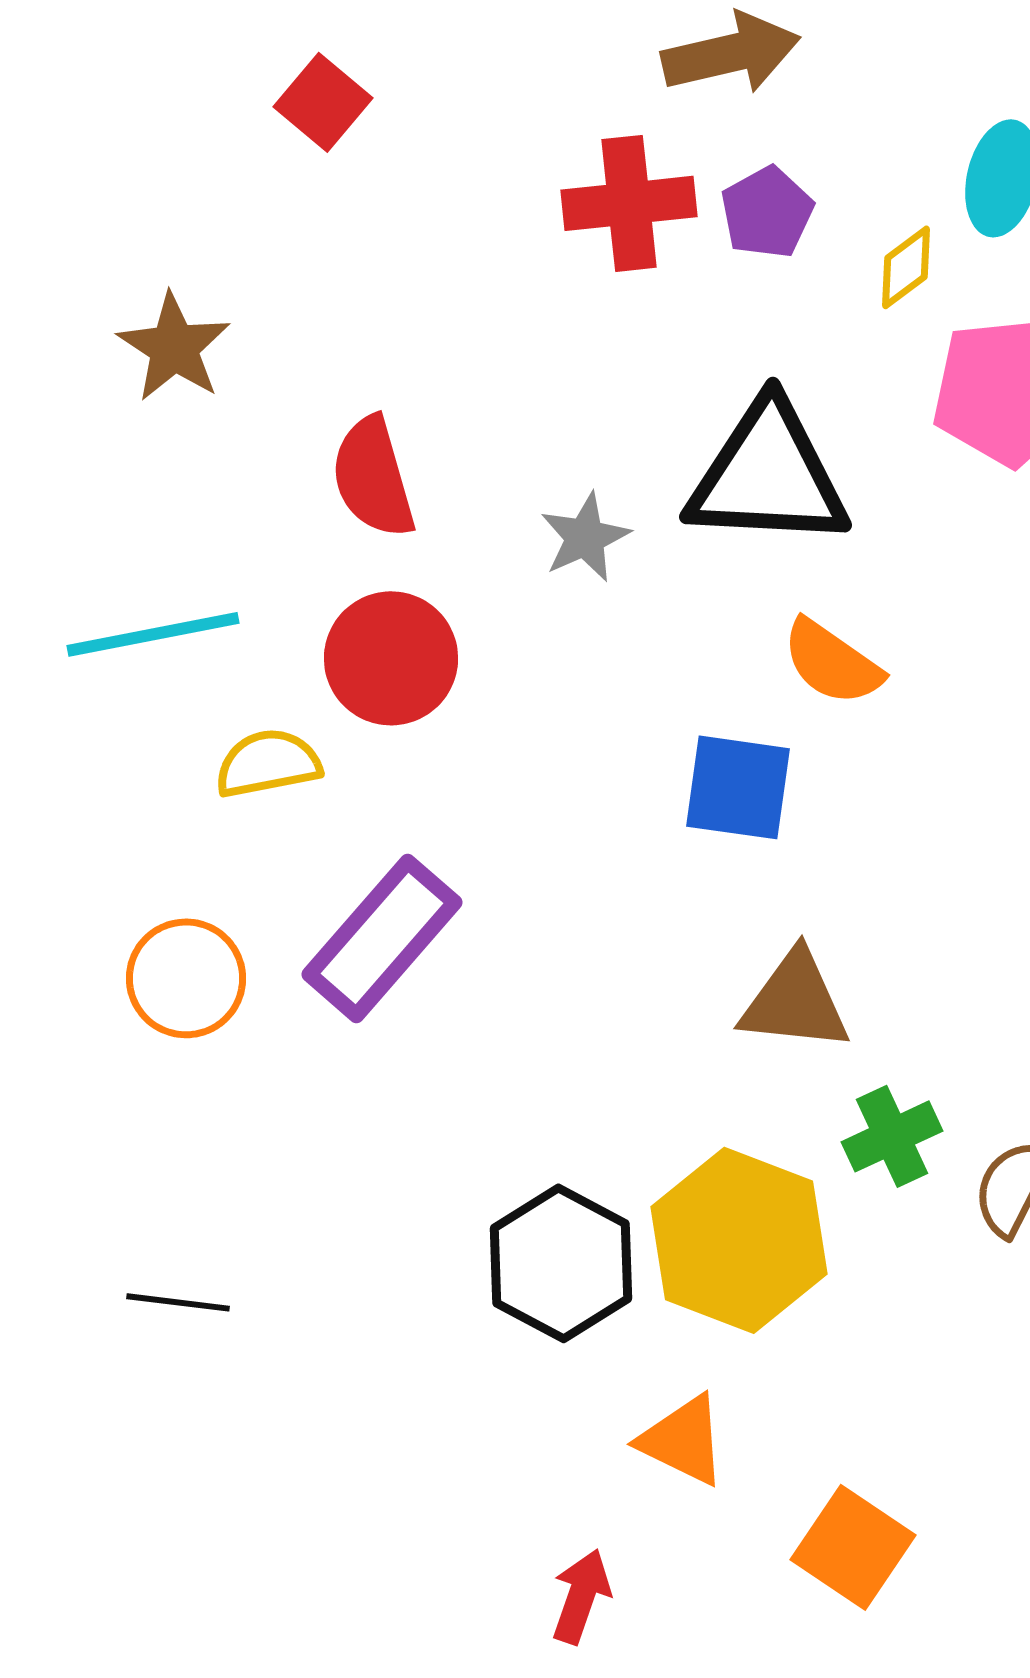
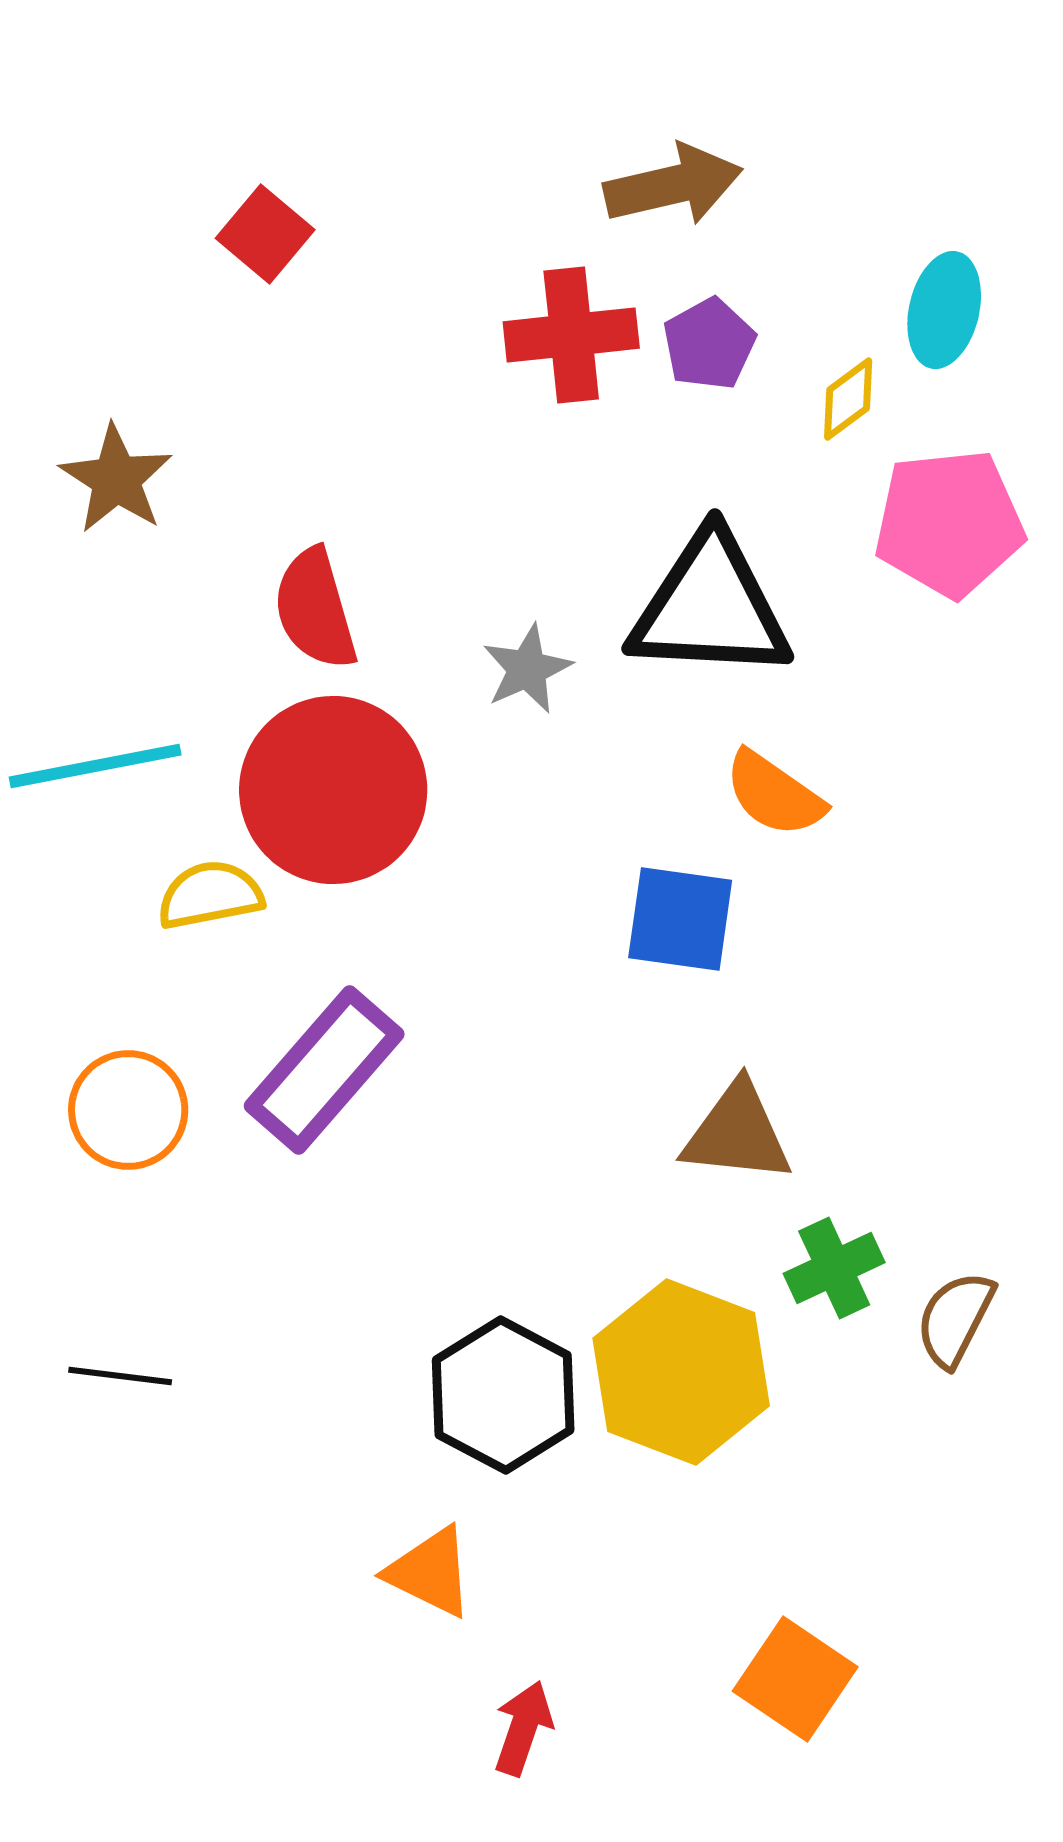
red circle: (391, 658) -> (333, 790), size x1.4
black line: (178, 1302) -> (120, 1376), moved
orange triangle: (683, 1440) -> (430, 1572), moved

